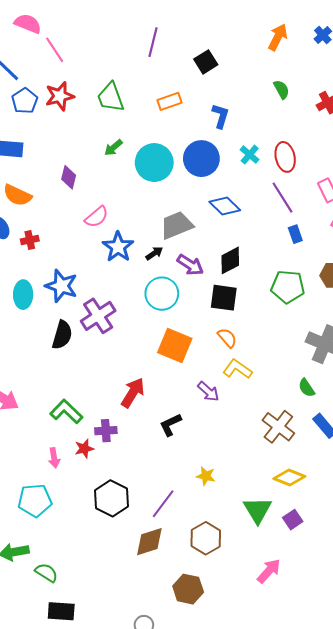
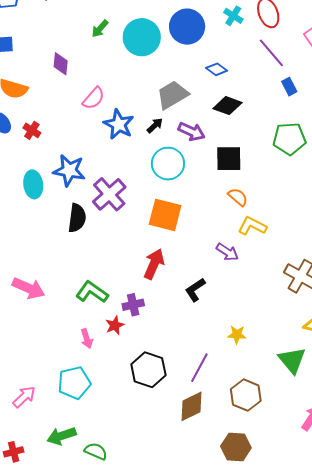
blue diamond: (225, 206) -> (217, 69), size x0.7
red cross: (30, 240) -> (32, 130), turned -36
black diamond: (230, 260) -> (228, 106), moved, turned 56
orange square: (175, 345) -> (165, 215), moved

